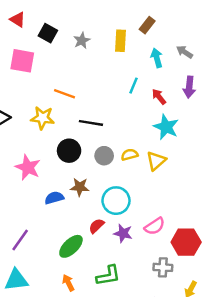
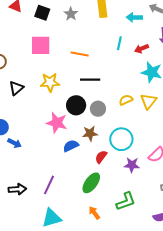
cyan arrow: (157, 58) -> (134, 17), turned -63
pink square: (22, 61) -> (41, 45), moved
orange line: (64, 94) -> (80, 54), moved
red arrow: (159, 97) -> (142, 49), turned -64
gray circle: (104, 156) -> (98, 109), moved
pink star: (28, 167) -> (57, 123), moved
red semicircle: (96, 226) -> (101, 157), moved

